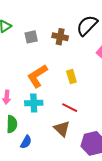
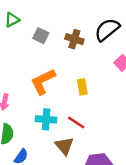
gray square: (31, 37) -> (41, 36), turned 32
cyan cross: (34, 103) -> (46, 119), moved

